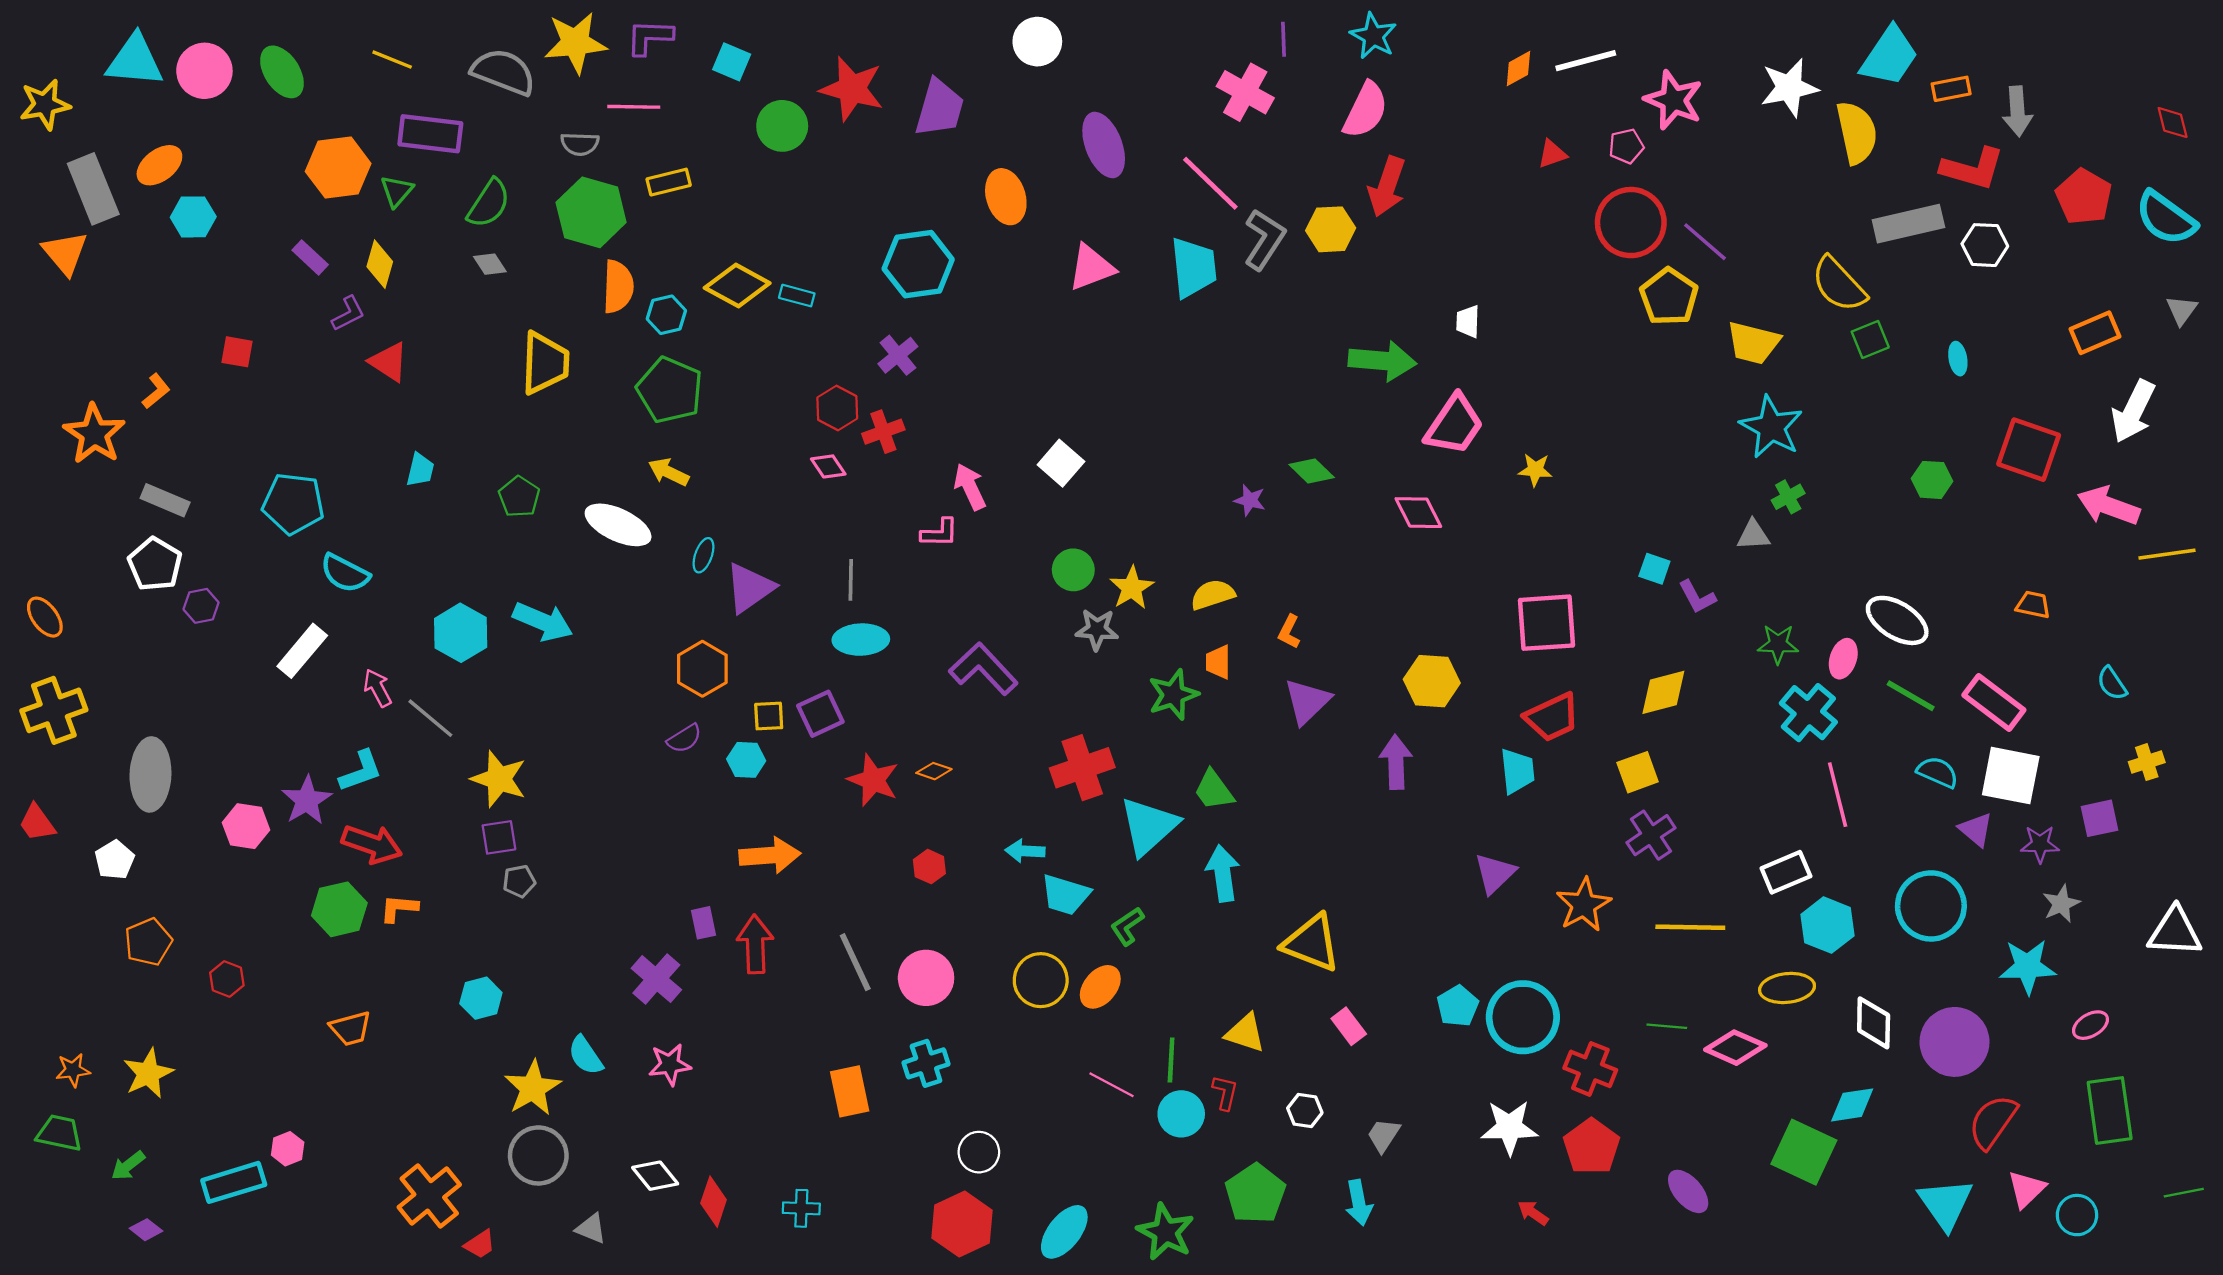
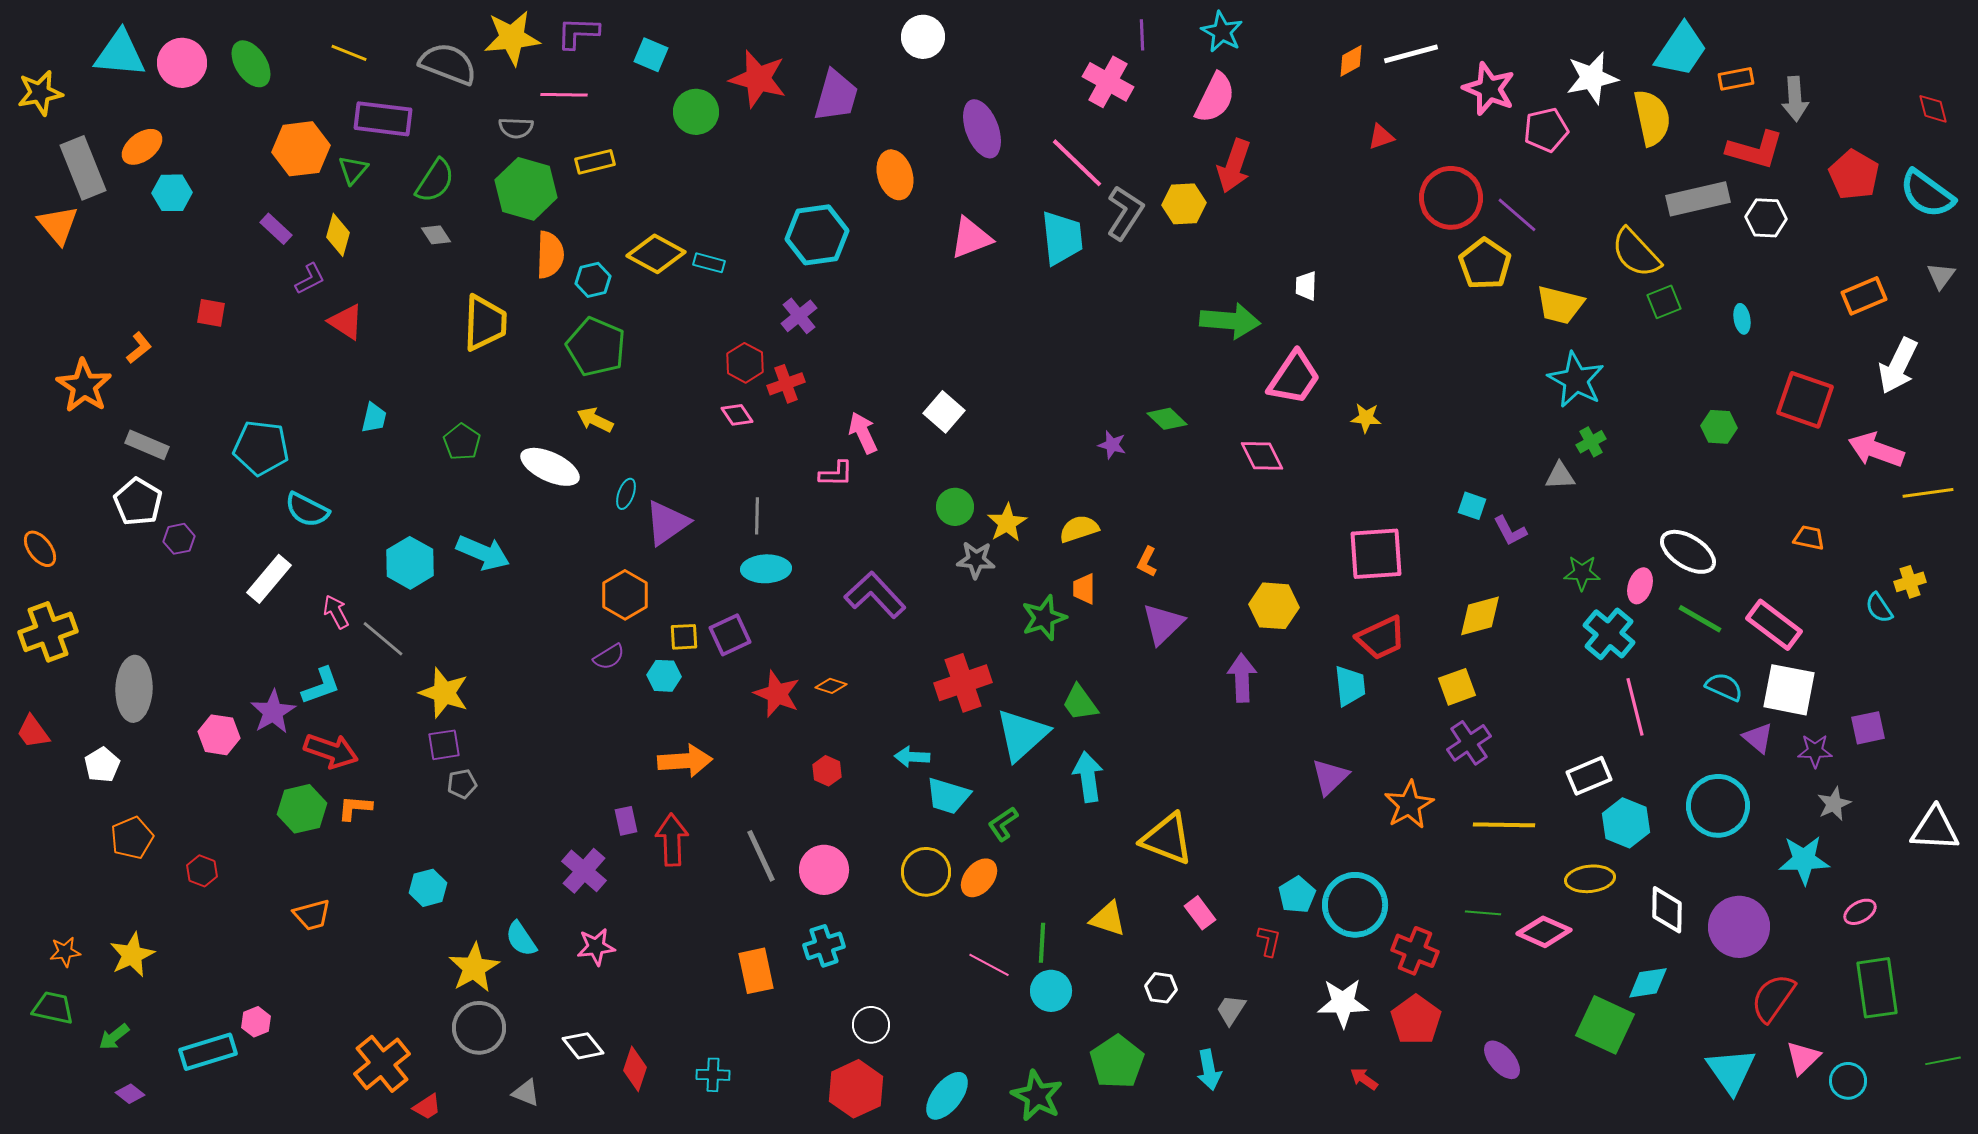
pink pentagon: (1626, 146) -> (1546, 130), moved, size x1.4
yellow cross: (2147, 762) -> (1910, 582), moved
red L-shape: (1225, 1093) -> (1269, 941), moved

